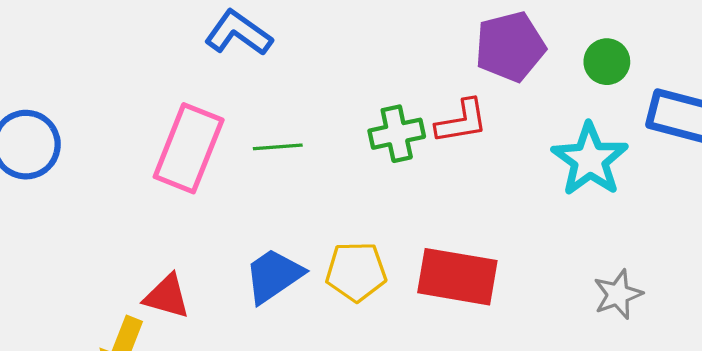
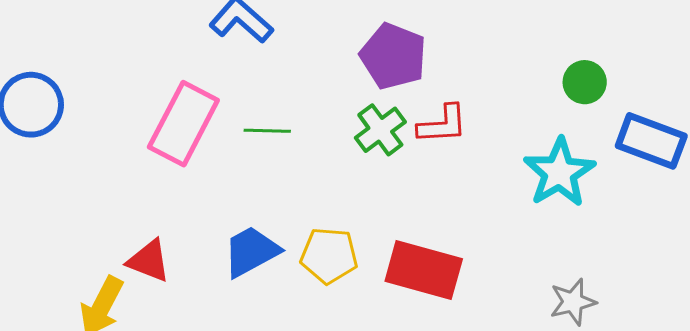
purple pentagon: (510, 47) -> (393, 56), moved, turned 30
green cross: (397, 134) -> (380, 130), turned -30

